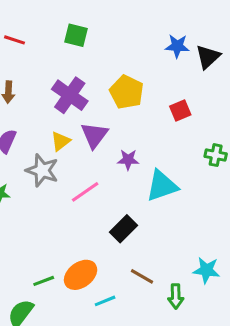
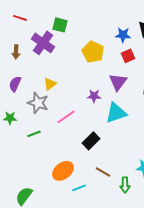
green square: (76, 35) -> (60, 25), moved
blue star: (177, 46) -> (123, 35), moved
purple cross: (70, 95) -> (43, 43), moved
red square: (180, 111) -> (128, 56), moved
purple triangle: (94, 135) -> (118, 82), moved
green line: (44, 281) -> (34, 134), moved

